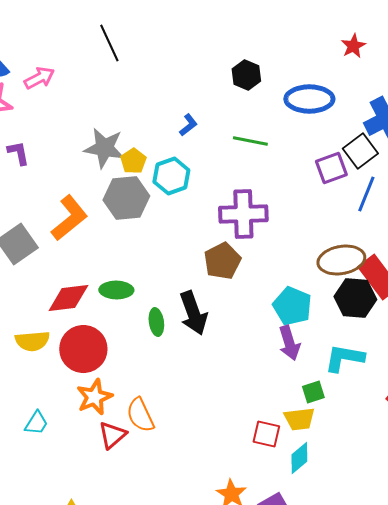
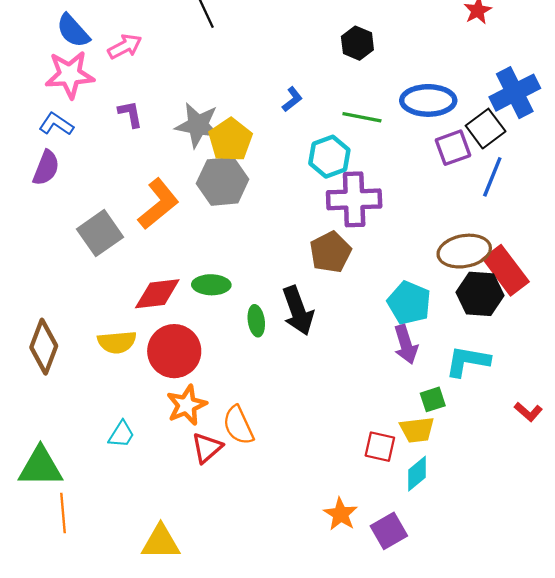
blue ellipse: (309, 99) -> (428, 100), moved
purple L-shape: (18, 153) -> (130, 114), moved
yellow pentagon: (133, 161) -> (230, 140), size x1.5
cyan hexagon: (171, 176) -> (329, 157), moved

